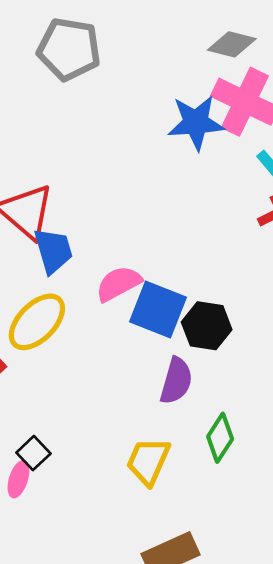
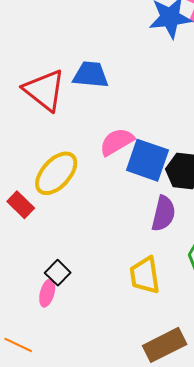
blue trapezoid: (53, 251) -> (91, 75), moved, turned -66
yellow trapezoid: (148, 461) -> (145, 275), turned -30

